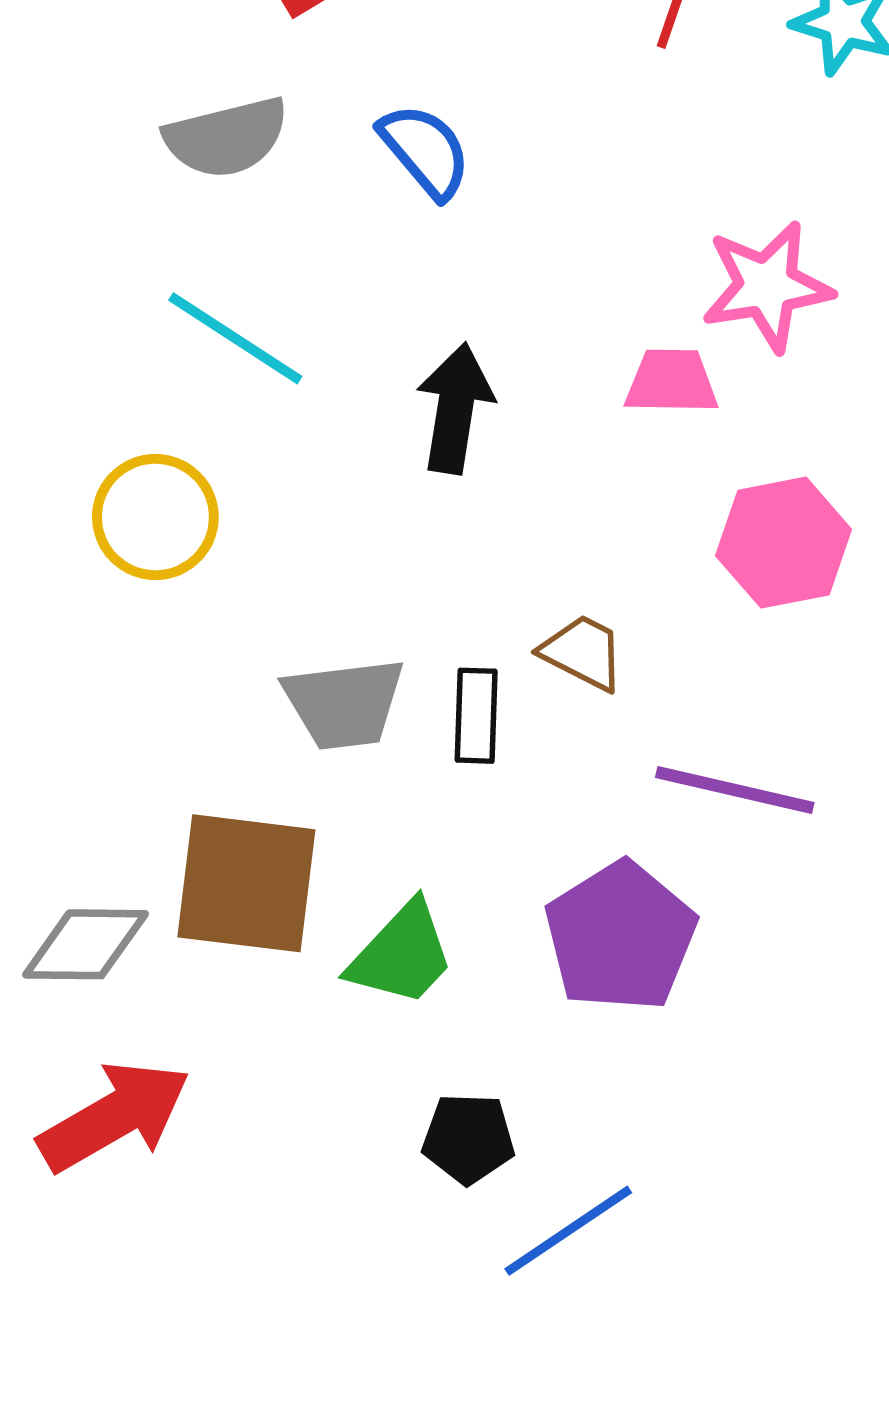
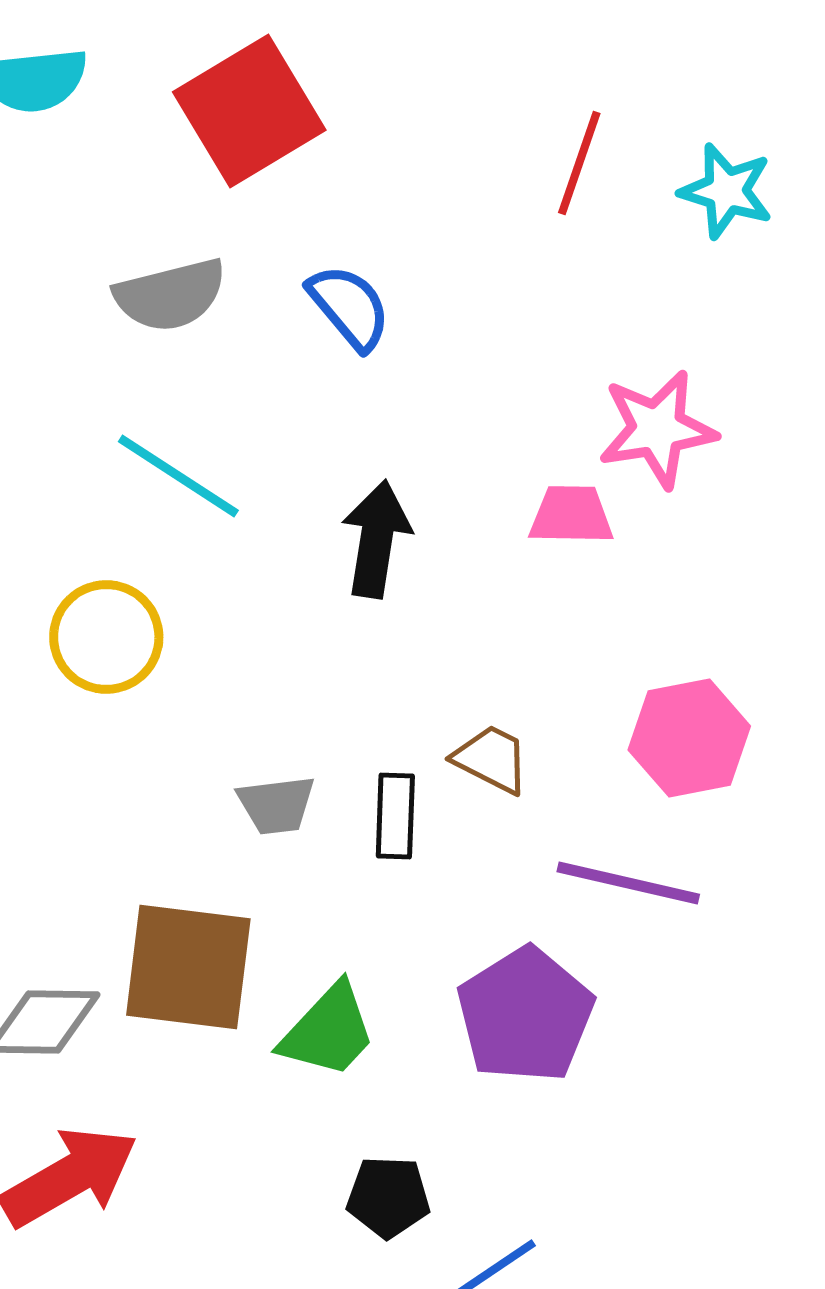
pink hexagon: (784, 543) -> (689, 738), moved
gray trapezoid: (344, 703) -> (276, 805), size x0.7

